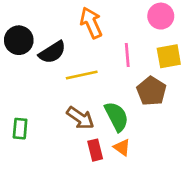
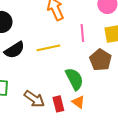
black semicircle: (52, 52) -> (14, 50), moved
brown arrow: (80, 118) -> (34, 99), moved

